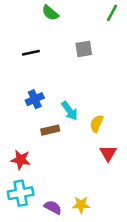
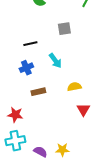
black line: (31, 53) -> (30, 44), moved
cyan arrow: (70, 111) -> (55, 61), moved
yellow semicircle: (97, 124) -> (74, 87), turned 56

